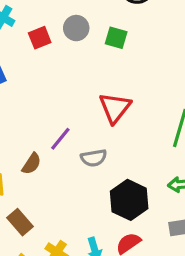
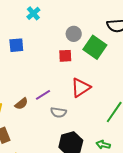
red square: (40, 38) -> (65, 56), moved
green square: (116, 38) -> (95, 47), size x1.6

